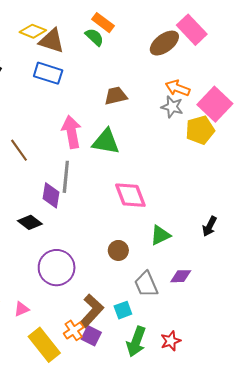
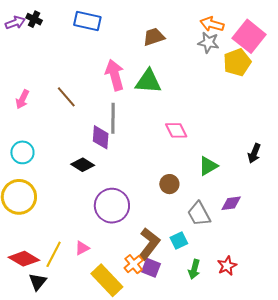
pink diamond: (130, 195) -> (176, 130), size x0.7
green arrow: (136, 342) -> (194, 269), size x0.7

